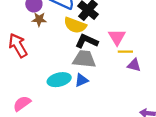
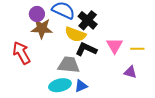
brown star: (39, 19) -> (42, 28), size x1.5
yellow line: (125, 52) -> (137, 49), moved
gray trapezoid: (84, 59) -> (69, 65), moved

